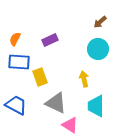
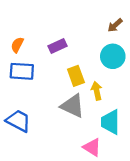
yellow rectangle: (40, 77) -> (76, 76), moved
gray triangle: (56, 103) -> (72, 106), moved
pink triangle: (70, 125) -> (92, 147), moved

